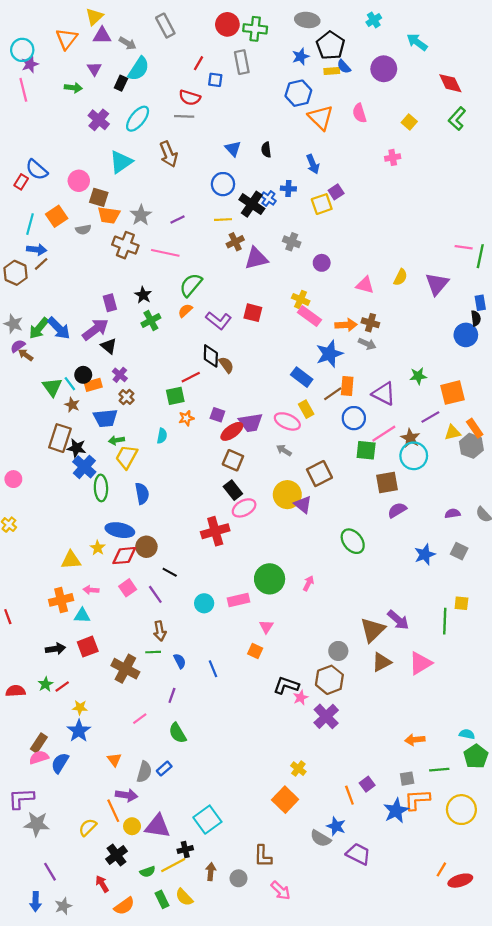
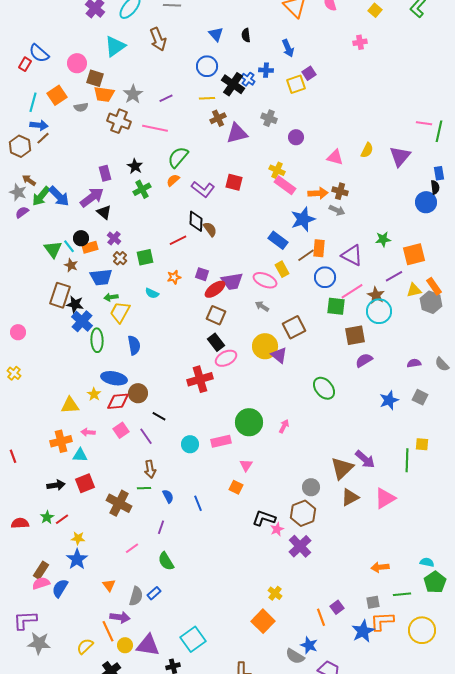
brown arrow: (26, 355) -> (29, 180), moved
green square: (175, 396) -> (145, 257), moved
cyan semicircle: (162, 436) -> (152, 293), turned 104

